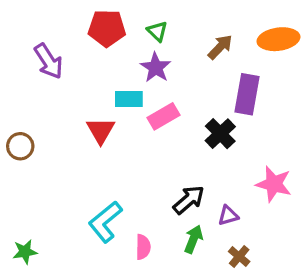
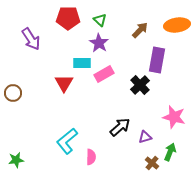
green arrow: (193, 239) -> (170, 152), moved

